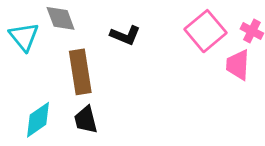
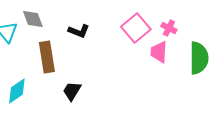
black trapezoid: (86, 120) -> (72, 91), moved, turned 45

